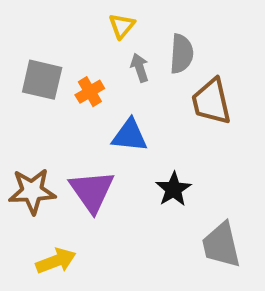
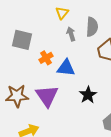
orange cross: (90, 92) -> (46, 58), moved

